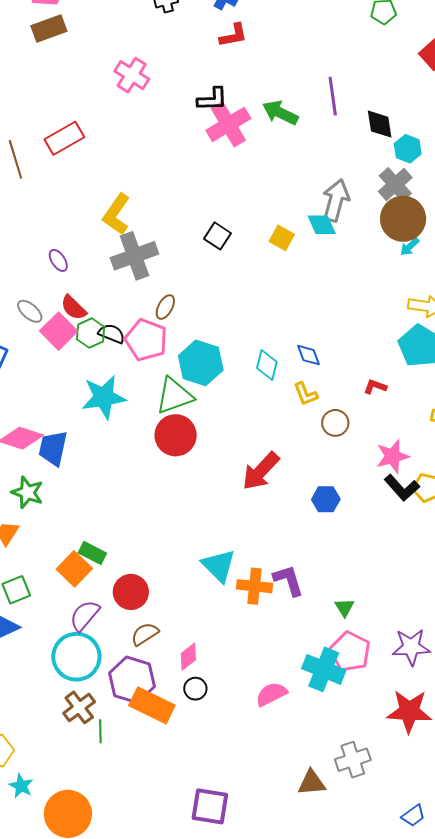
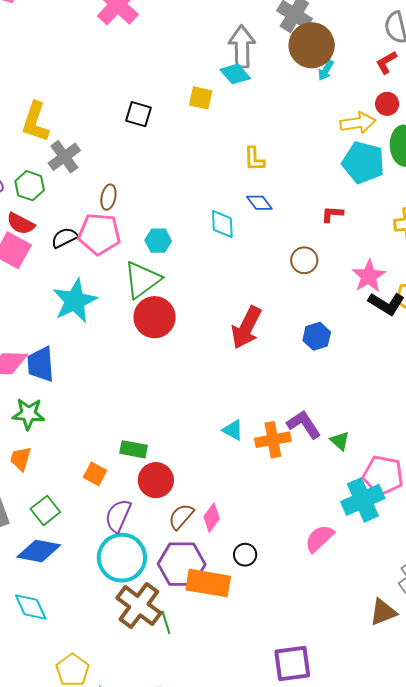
gray cross: (134, 256) -> (64, 157), size x0.7
green hexagon: (91, 333) -> (30, 186), moved
black semicircle: (112, 334) -> (64, 238), turned -32
cyan hexagon: (201, 363) -> (158, 241), size x0.6
yellow L-shape: (306, 394) -> (254, 159), moved, turned 36
green rectangle: (92, 553) -> (134, 449), moved
cyan triangle: (219, 566) -> (233, 430), size x0.6
orange square: (74, 569) -> (95, 474), size x0.7
green triangle: (345, 607) -> (340, 441), moved
pink diamond: (188, 657) -> (212, 518), moved
cyan cross: (324, 669) -> (363, 500), turned -30
brown cross: (79, 707) -> (139, 606), size x1.4

